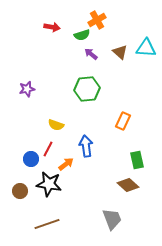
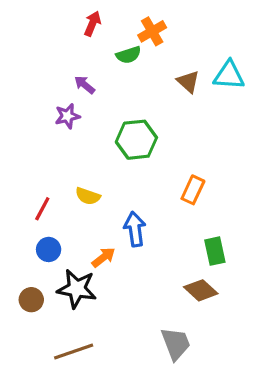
red arrow: (52, 27) -> (92, 24), moved, turned -77
purple arrow: (91, 54) -> (85, 85), moved
purple star: (27, 89) -> (67, 116), moved
red line: (48, 149) -> (42, 209), moved

